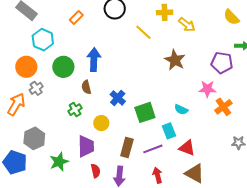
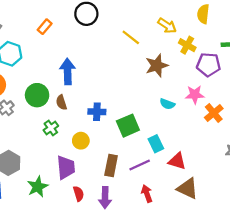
yellow cross: (165, 12) -> (187, 45), moved, turned 35
yellow semicircle: (231, 17) -> (203, 14), moved, turned 54
yellow line: (143, 32) -> (131, 37), moved
brown star: (175, 60) -> (157, 66), turned 30
green circle: (63, 67) -> (37, 95), moved
blue cross: (118, 98) -> (97, 112), turned -35
cyan semicircle: (181, 109) -> (167, 104), moved

